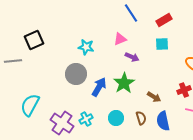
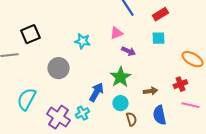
gray circle: (76, 74) -> (58, 68), moved
blue arrow: (99, 87) -> (96, 92), moved
brown arrow: (154, 97) -> (150, 91), turned -40
cyan circle: (116, 118) -> (120, 103), moved
brown semicircle: (141, 118) -> (131, 119), moved

